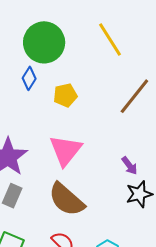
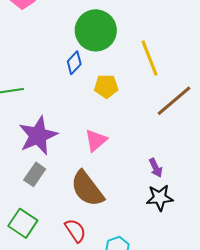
yellow line: (110, 40) -> (150, 58), moved
pink triangle: (66, 150) -> (96, 140), size x0.7

